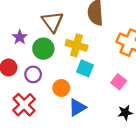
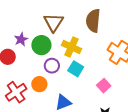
purple star: (20, 37) -> (21, 39), moved
purple circle: (33, 74) -> (52, 66), moved
orange circle: (61, 88) -> (39, 84), moved

